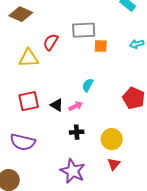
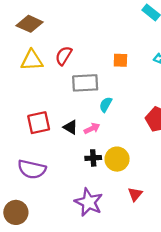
gray rectangle: (84, 30) -> (85, 83), moved
yellow triangle: (29, 58) -> (32, 60), moved
yellow circle: (112, 139) -> (117, 159), moved

